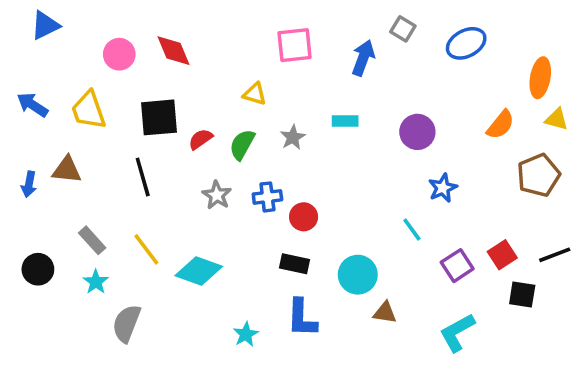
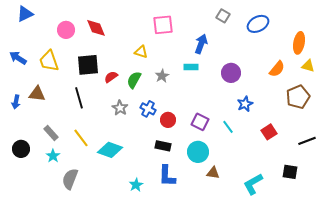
blue arrow: (363, 58) -> (201, 44), moved
blue cross: (267, 197) -> (148, 109), turned 35
red square: (502, 255) -> (269, 132), moved
purple square: (457, 266) -> (200, 122), moved, turned -30
black square: (522, 295) -> (290, 172), moved

